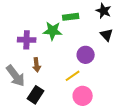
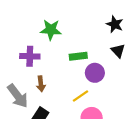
green rectangle: (71, 17) -> (78, 56), moved
green star: (53, 31) -> (51, 30), moved

